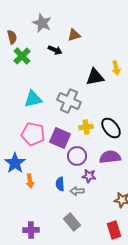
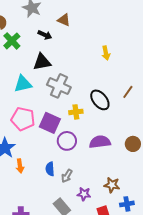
brown triangle: (74, 35) -> (64, 20), turned 40
black triangle: (95, 77) -> (42, 62), moved
black ellipse: (111, 128) -> (100, 100), moved
purple star: (89, 176) -> (84, 194), moved
gray arrow: (77, 191) -> (67, 176), turned -56

